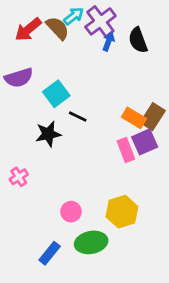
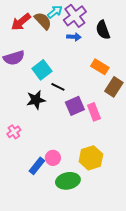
blue arrow: (108, 42) -> (74, 37), moved, turned 72
orange rectangle: (134, 118) -> (100, 67), moved
purple square: (145, 142) -> (75, 106), moved
blue rectangle: (50, 253) -> (37, 166), moved

